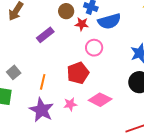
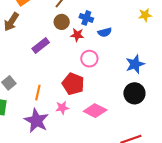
blue semicircle: (109, 21) -> (105, 32), size x0.6
red pentagon: (78, 73) -> (73, 84), turned -30
pink star: (70, 104) -> (62, 108), moved

